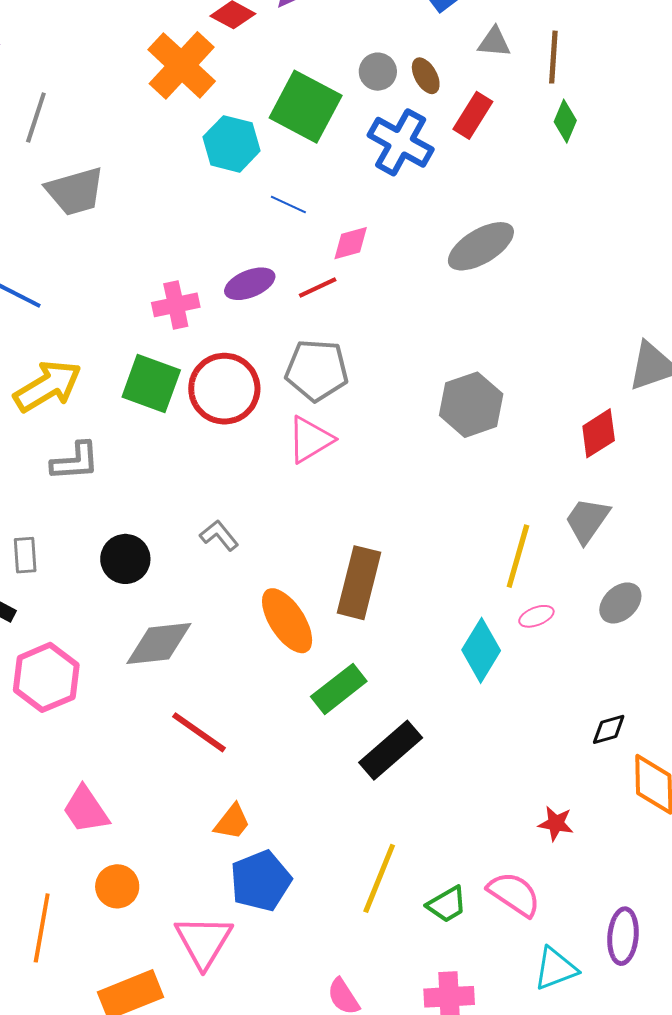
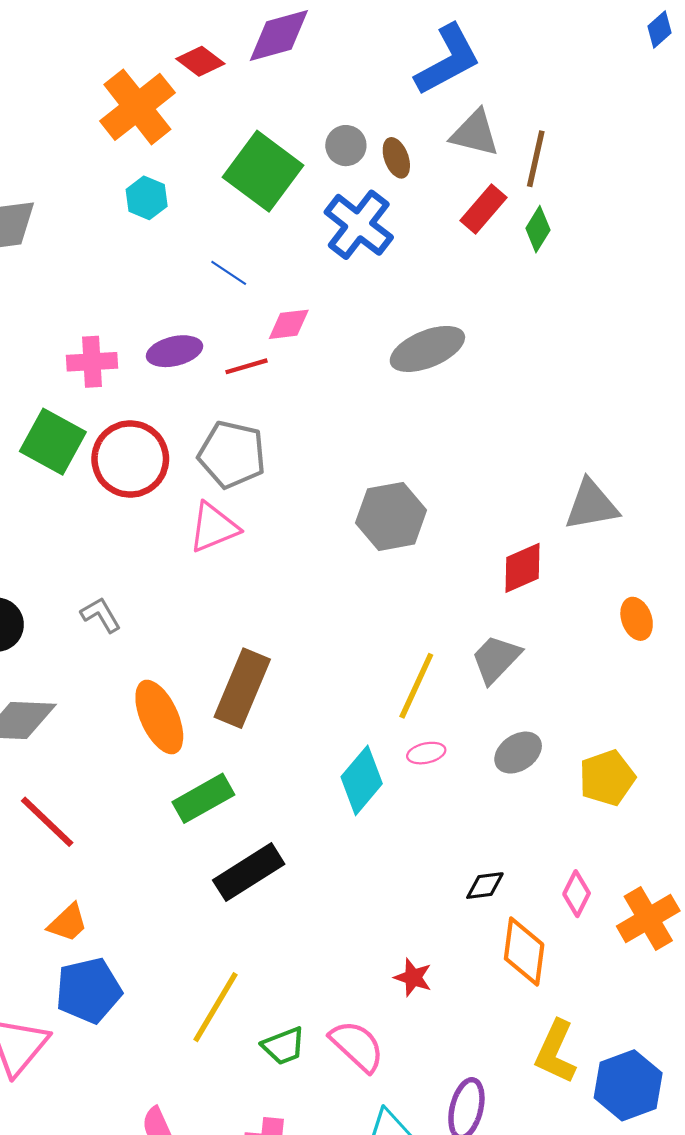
gray triangle: (494, 42) -> (475, 133), size x1.4
red rectangle: (473, 115) -> (483, 209), moved
cyan hexagon: (232, 144) -> (147, 198), moved, size x0.7

